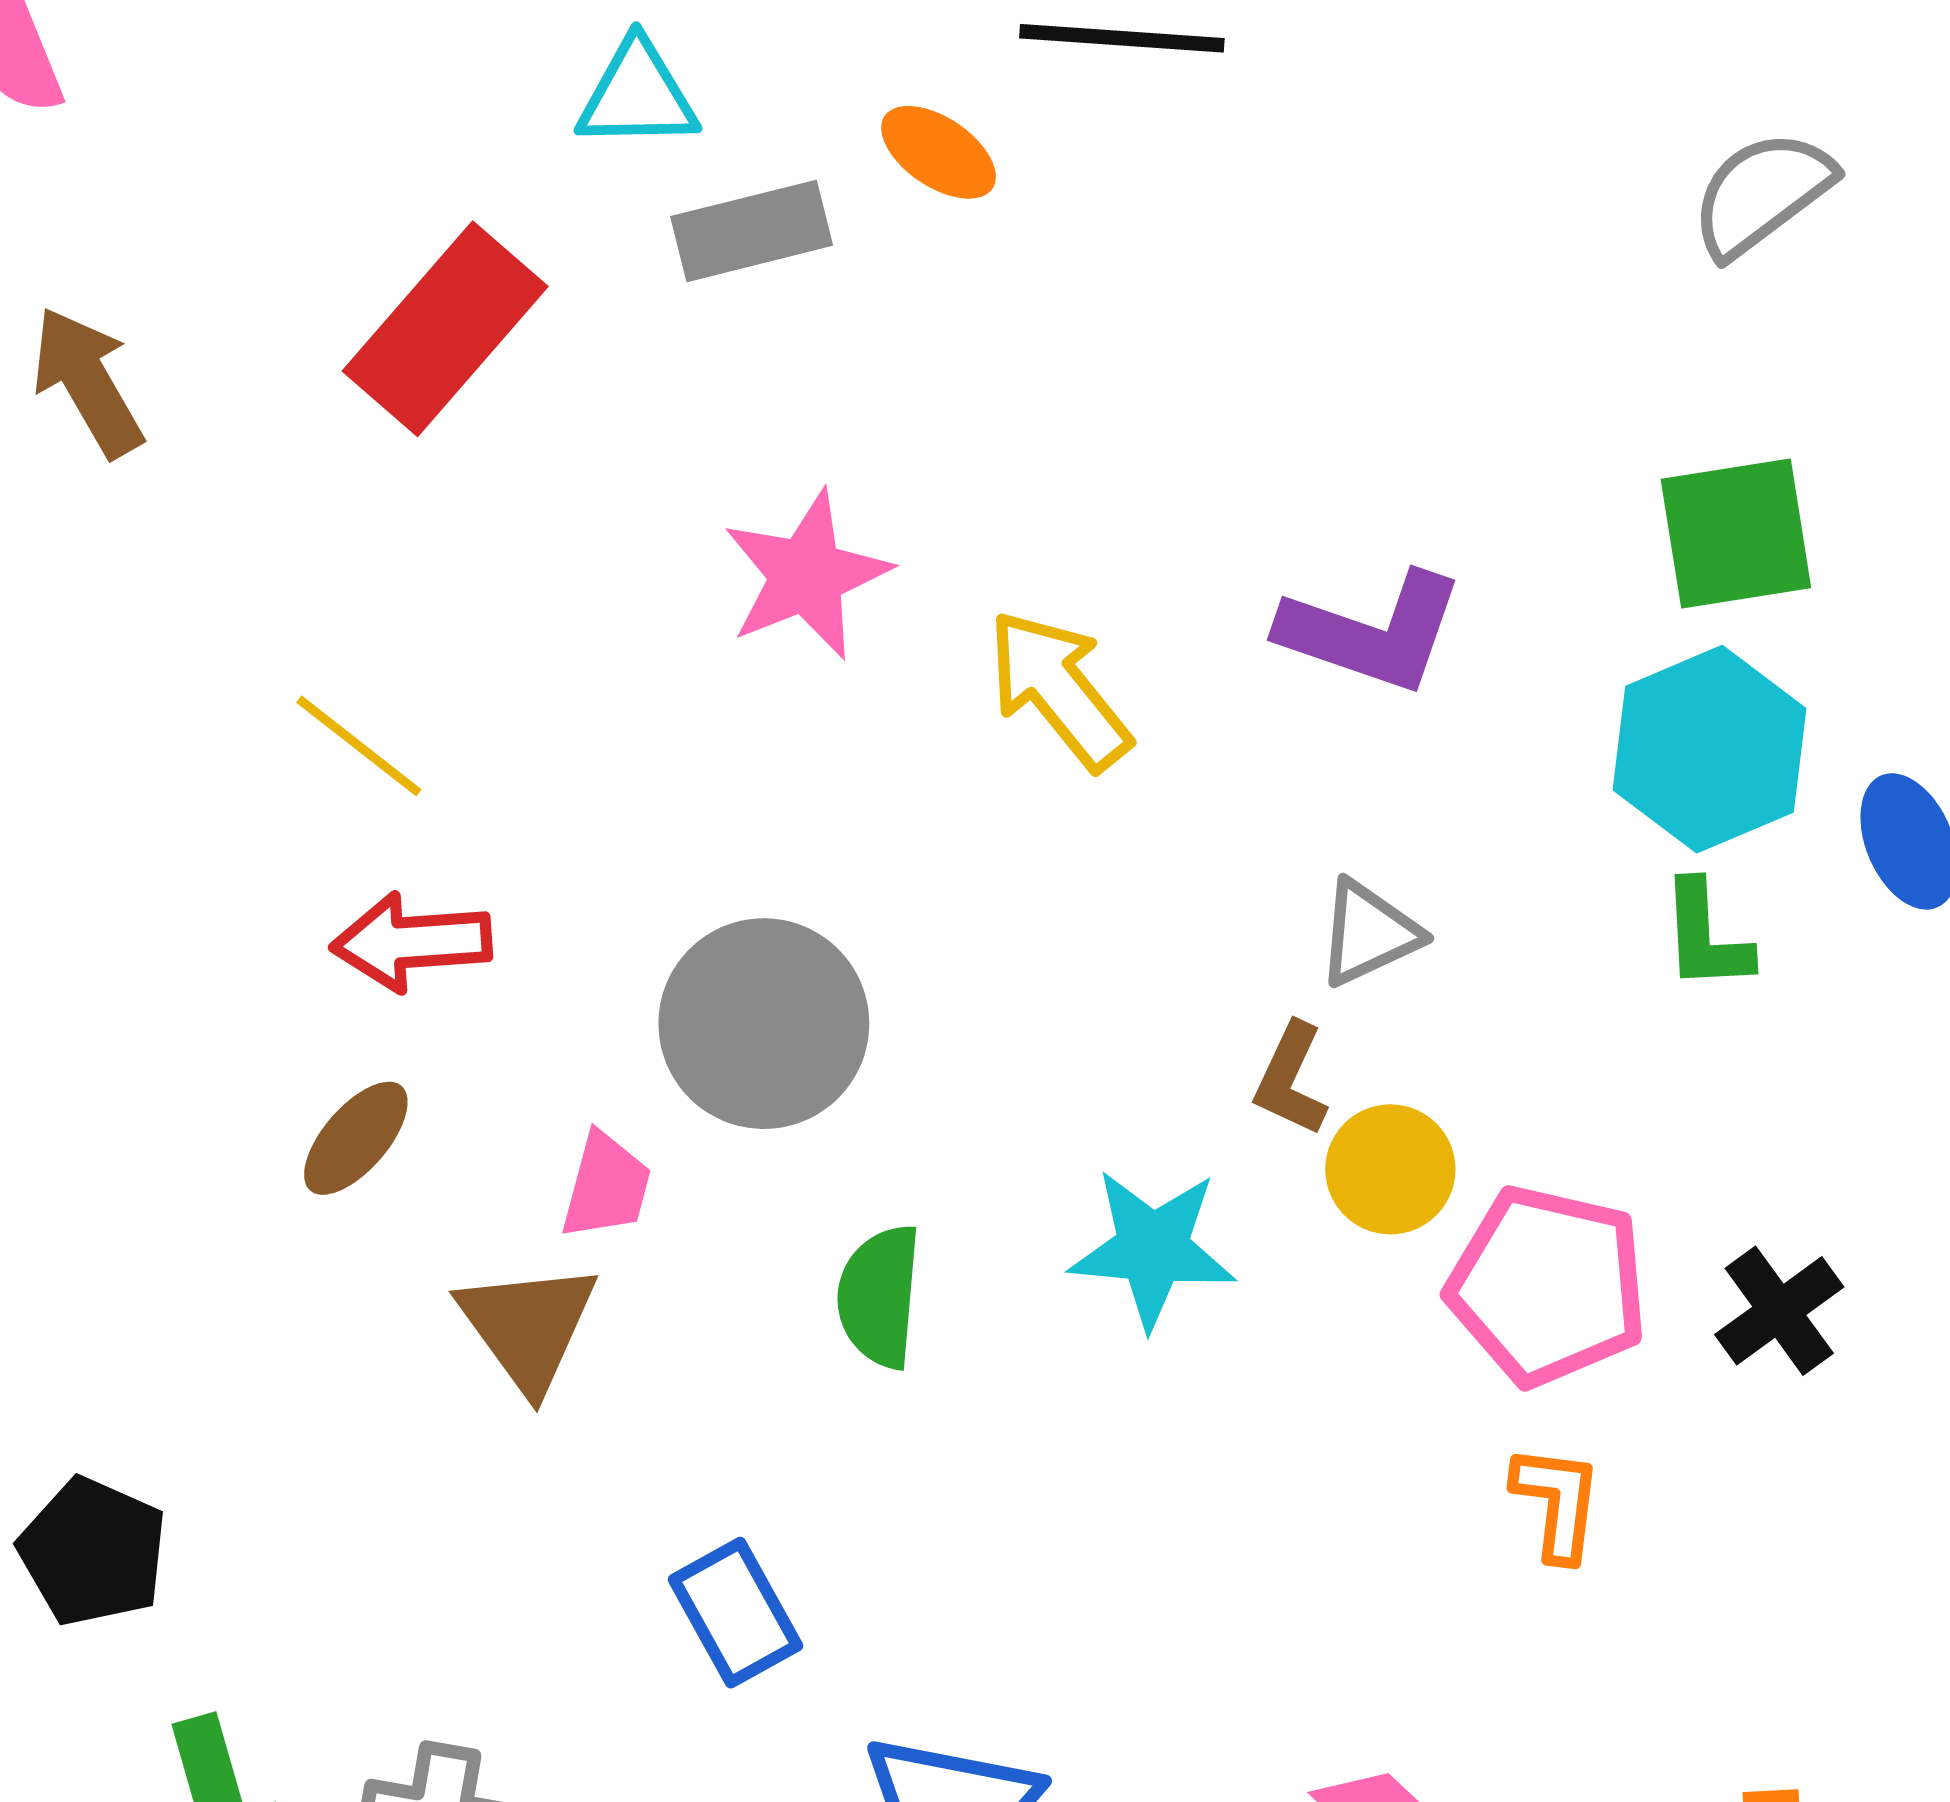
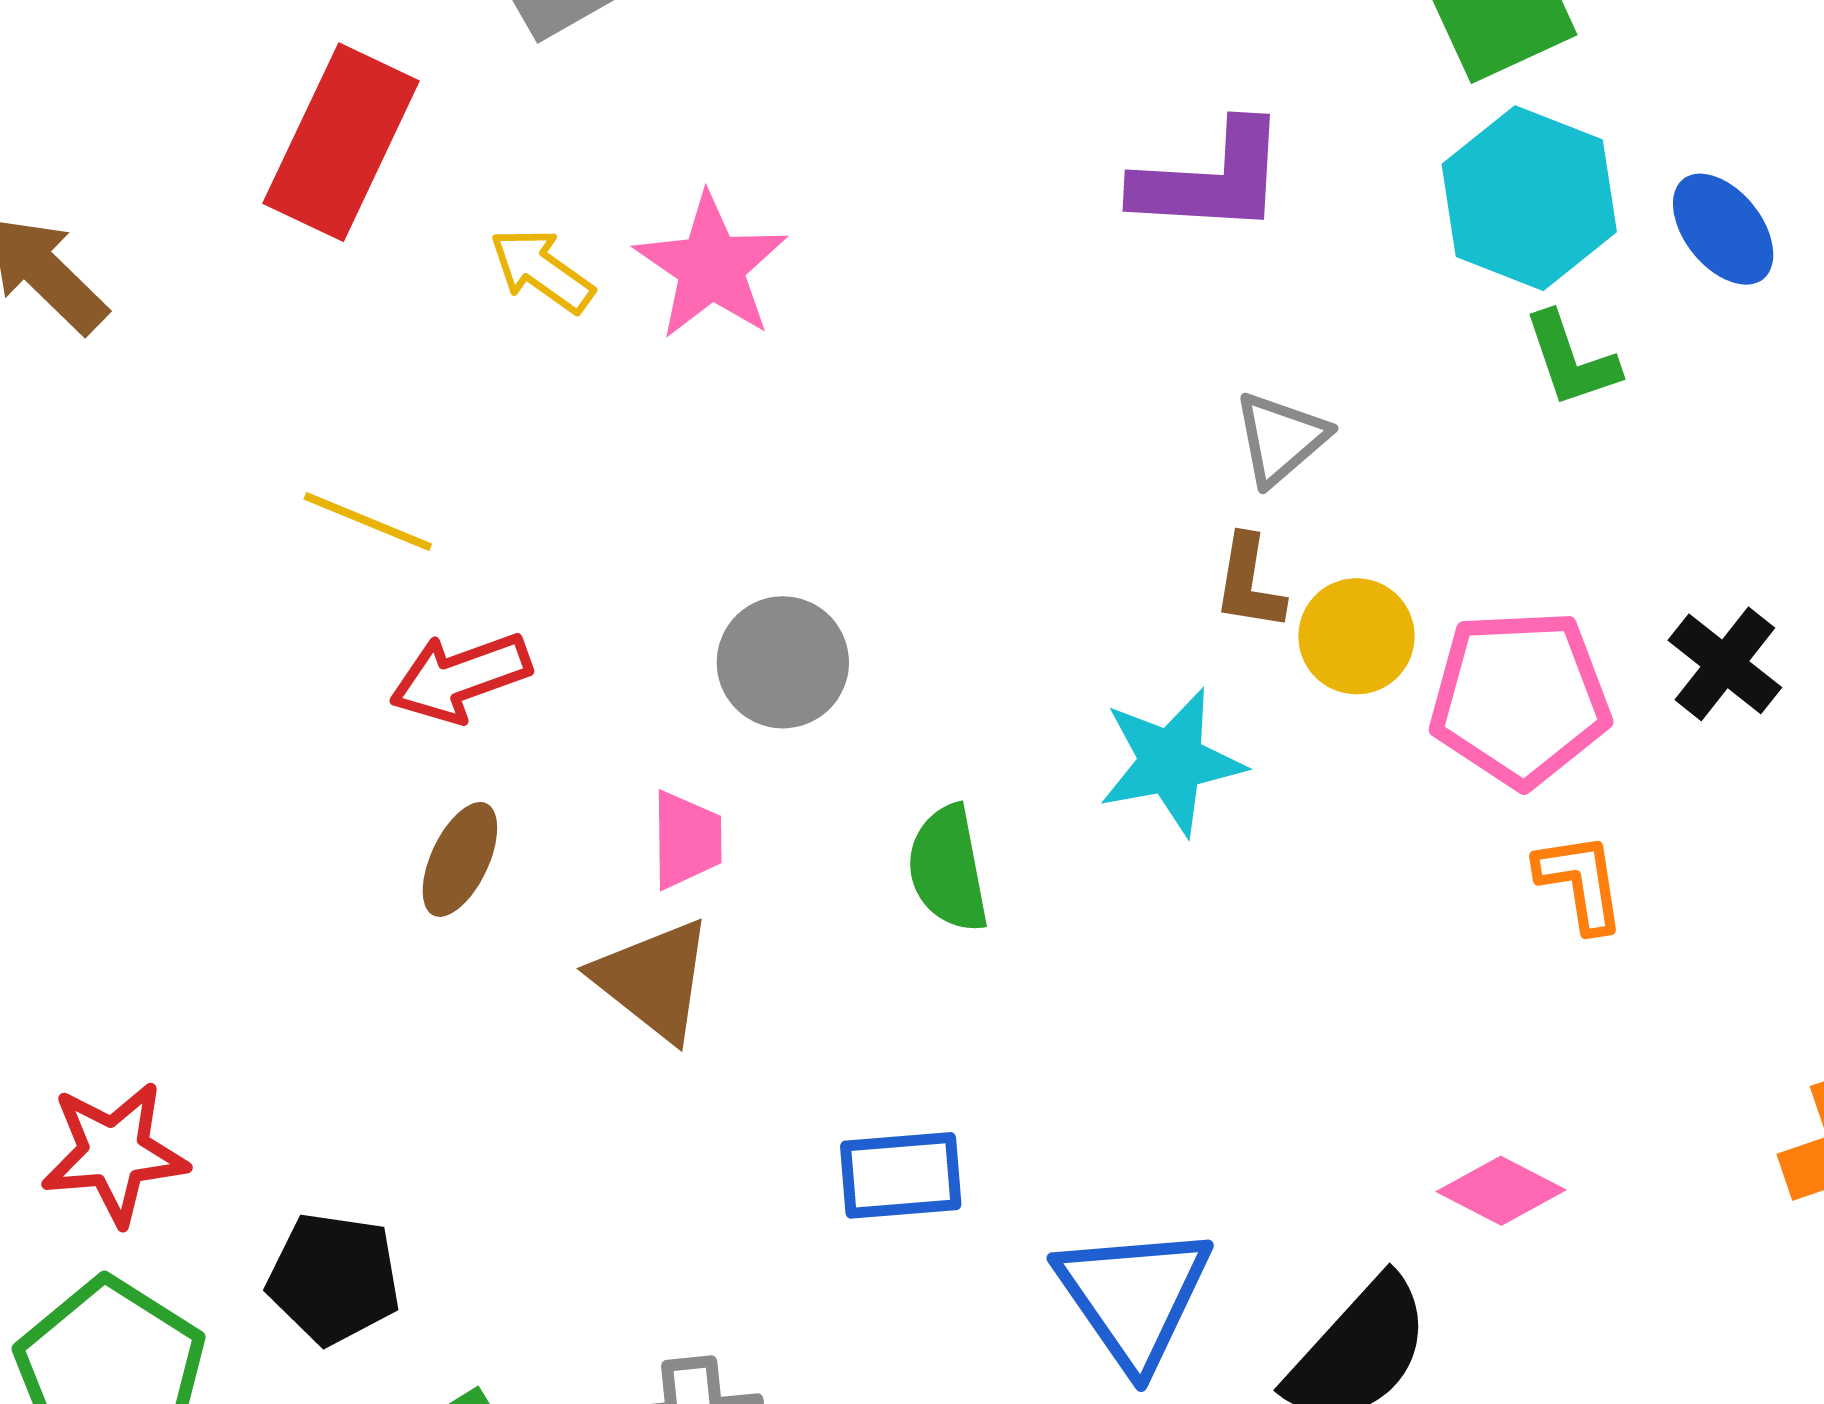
yellow arrow: (1059, 690) -> (542, 270), moved, size x0.7
gray circle: (764, 1024) -> (783, 662), size x0.7
blue rectangle: (736, 1613) -> (901, 1175), turned -50

